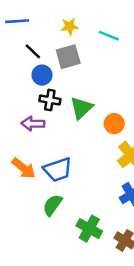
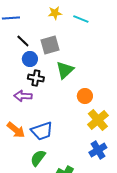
yellow star: (70, 26) -> (55, 13), moved
cyan line: (109, 36) -> (81, 19), moved
green triangle: (81, 108) -> (65, 70), moved

